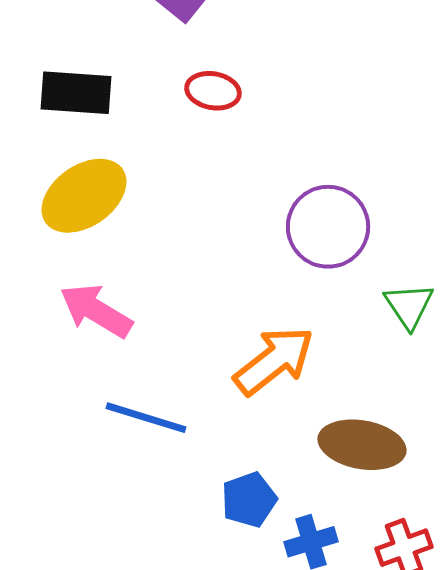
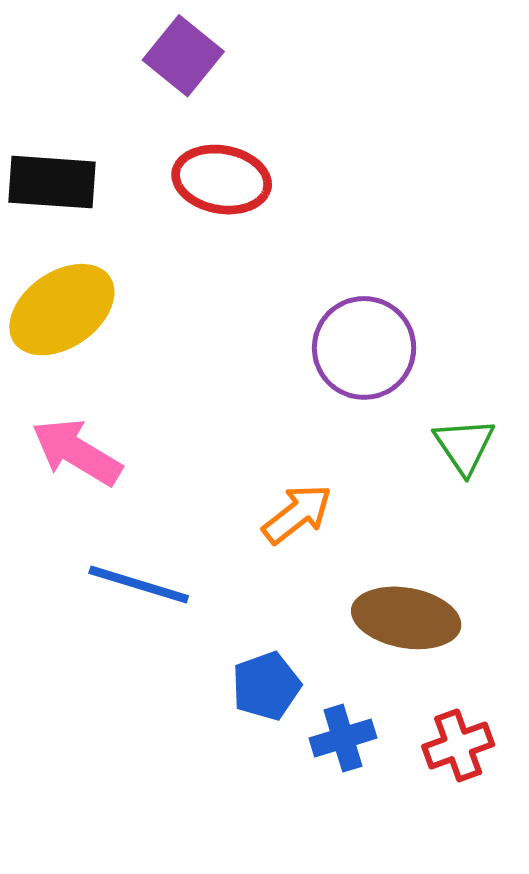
red ellipse: (213, 91) -> (222, 180), size x1.4
orange arrow: (274, 361) -> (297, 514), size x0.7

